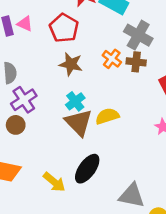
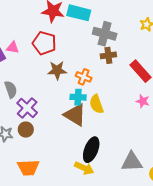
orange cross: (112, 59) -> (84, 77), moved
cyan cross: (75, 101) -> (78, 97), moved, turned -35
yellow semicircle: (107, 116) -> (96, 104), turned -78
yellow arrow: (54, 182) -> (84, 168), moved

